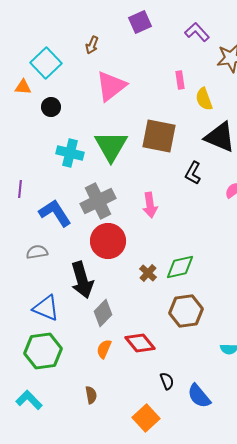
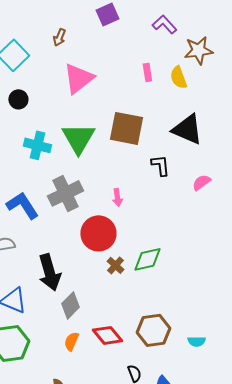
yellow semicircle: (204, 99) -> (178, 77), moved
black L-shape: (193, 173) -> (160, 165), turned 145
pink arrow: (150, 205) -> (117, 197), size x0.7
red circle: (108, 241) -> (98, 233), moved
brown hexagon: (186, 311) -> (153, 330), moved

